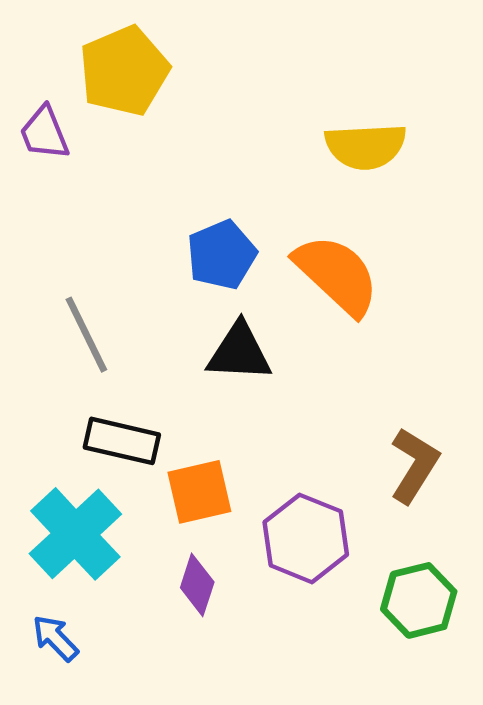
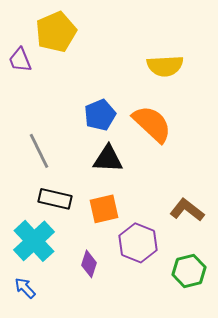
brown L-shape: (414, 465) -> (187, 210), turned -84
orange square: (199, 492) -> (104, 209), moved

